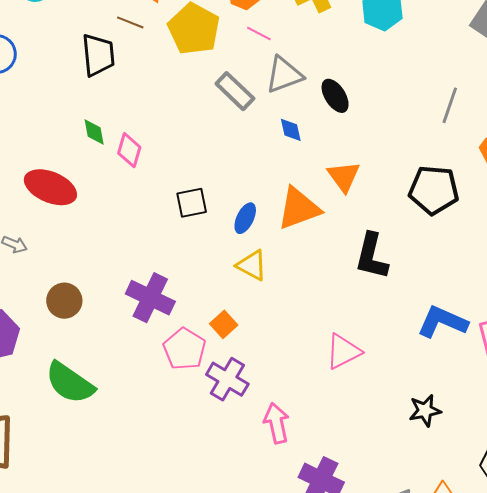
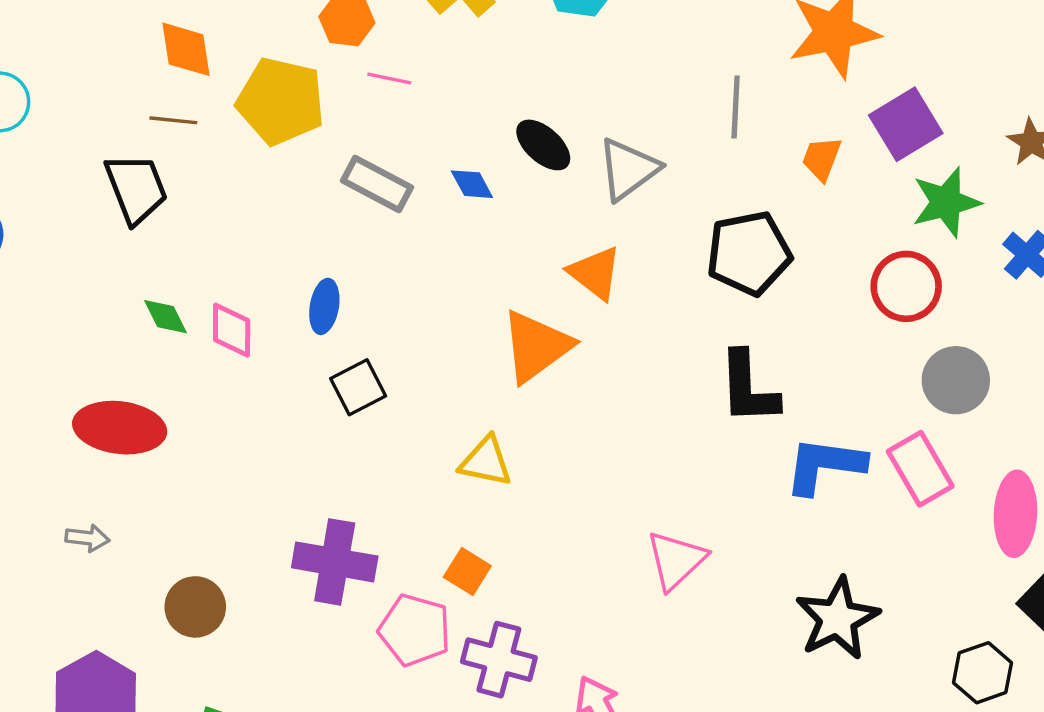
gray triangle: (284, 75) -> (628, 169), moved
blue diamond: (291, 130) -> (472, 184), moved
blue ellipse: (245, 218) -> (324, 306), moved
black L-shape: (372, 256) -> (748, 388), moved
black star: (425, 410) -> (837, 619), size x1.5

